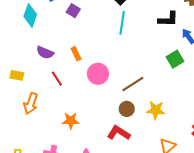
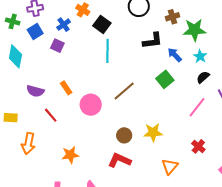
brown line: (133, 84) -> (124, 91), moved

